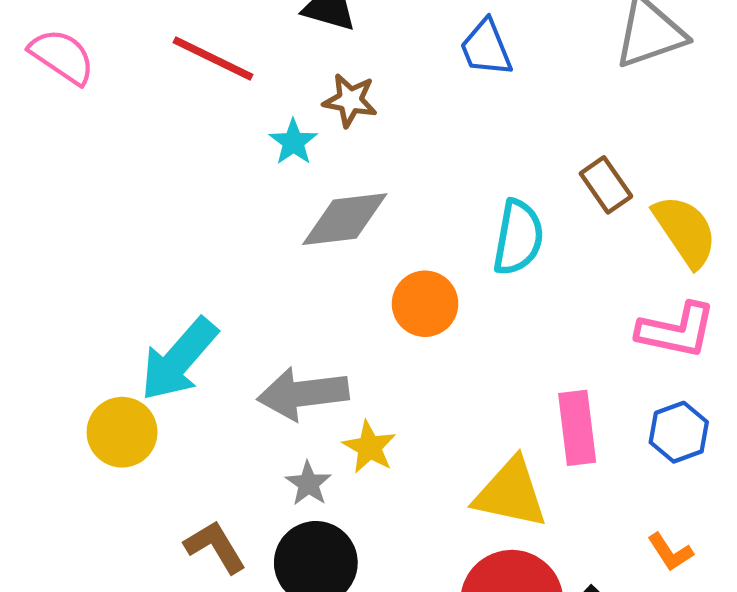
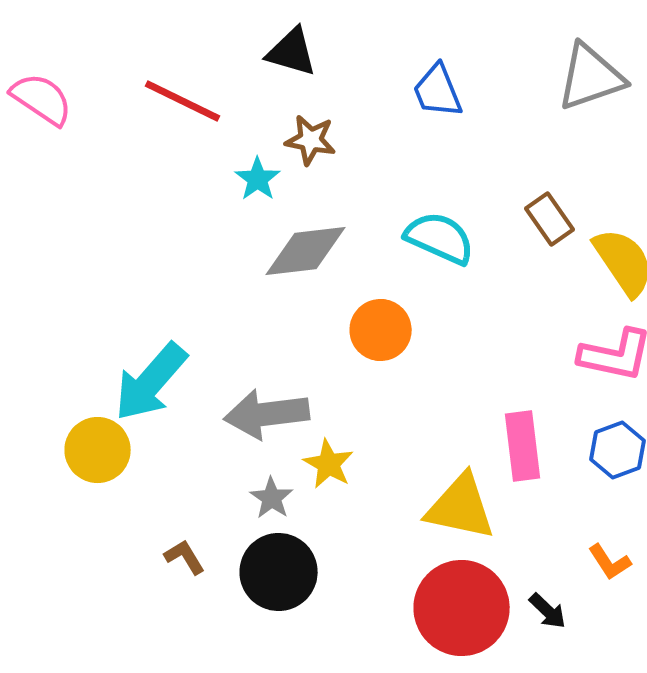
cyan semicircle: (518, 237) -> (440, 238), moved, turned -76
brown L-shape: (215, 547) -> (185, 557), size x0.7

